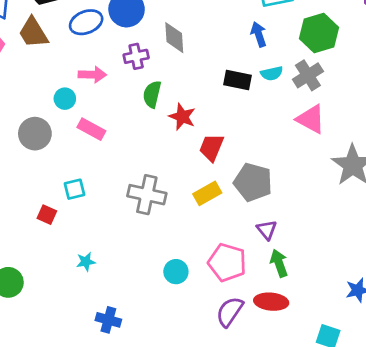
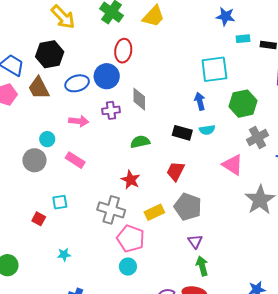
gray cross: (308, 75) -> (258, 138), moved
green semicircle: (152, 94) -> (140, 142), moved, turned 60
cyan circle: (65, 99) -> (47, 139), moved
red star: (182, 117) -> (131, 180), moved
red trapezoid: (211, 148) -> (176, 171), moved
pink pentagon: (227, 262) -> (131, 239), moved

